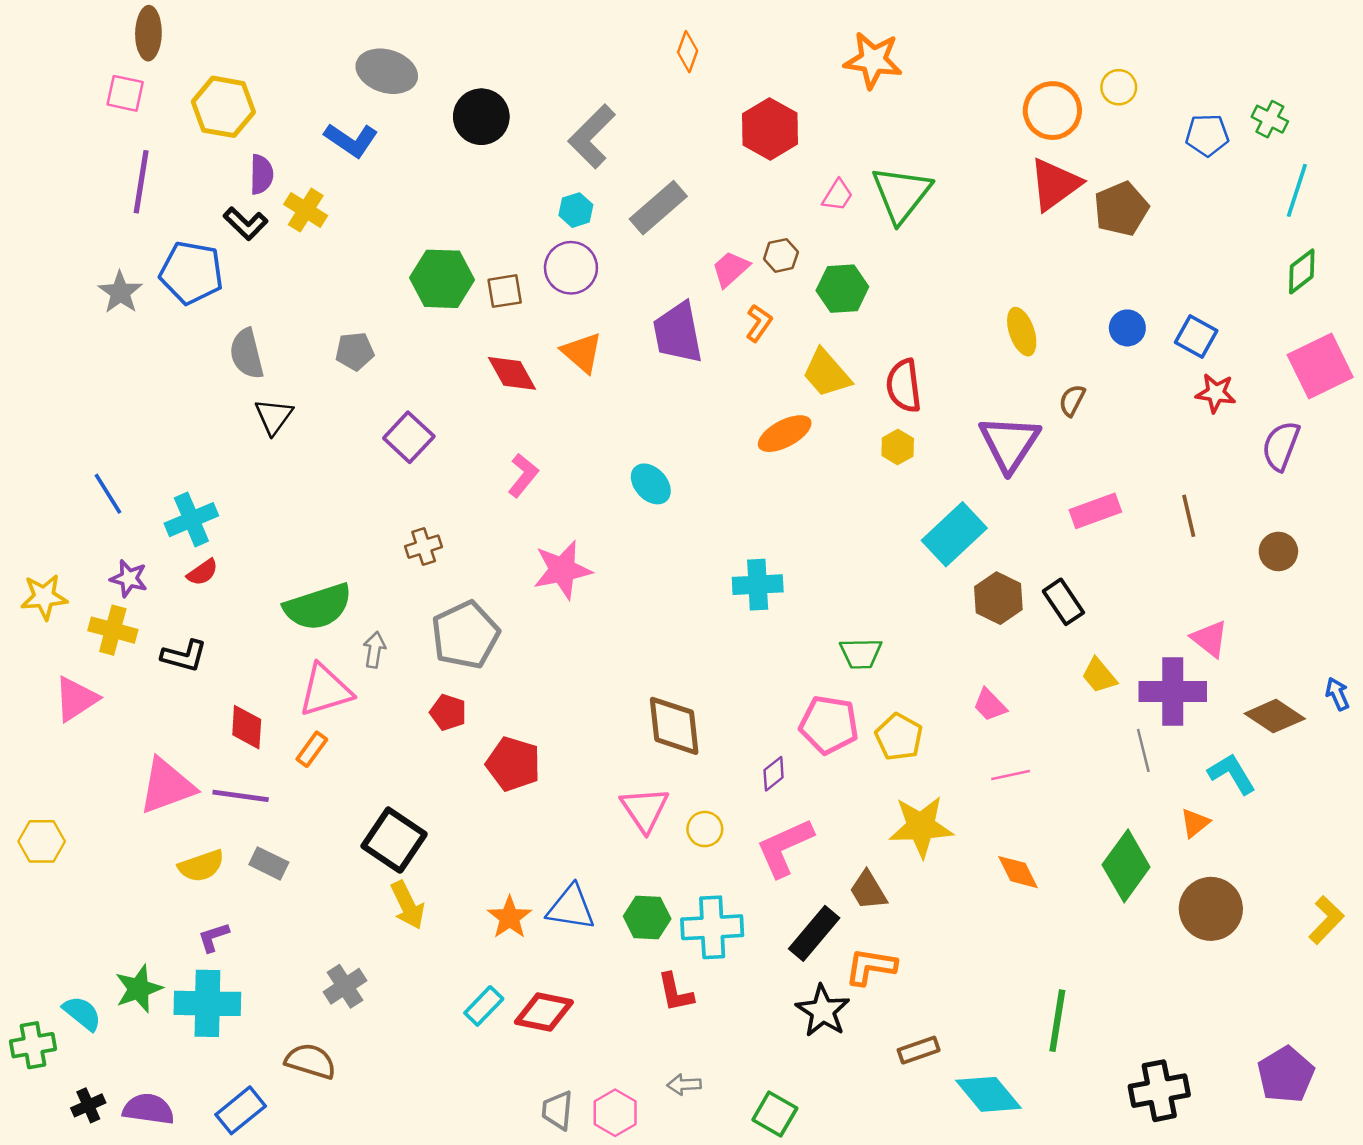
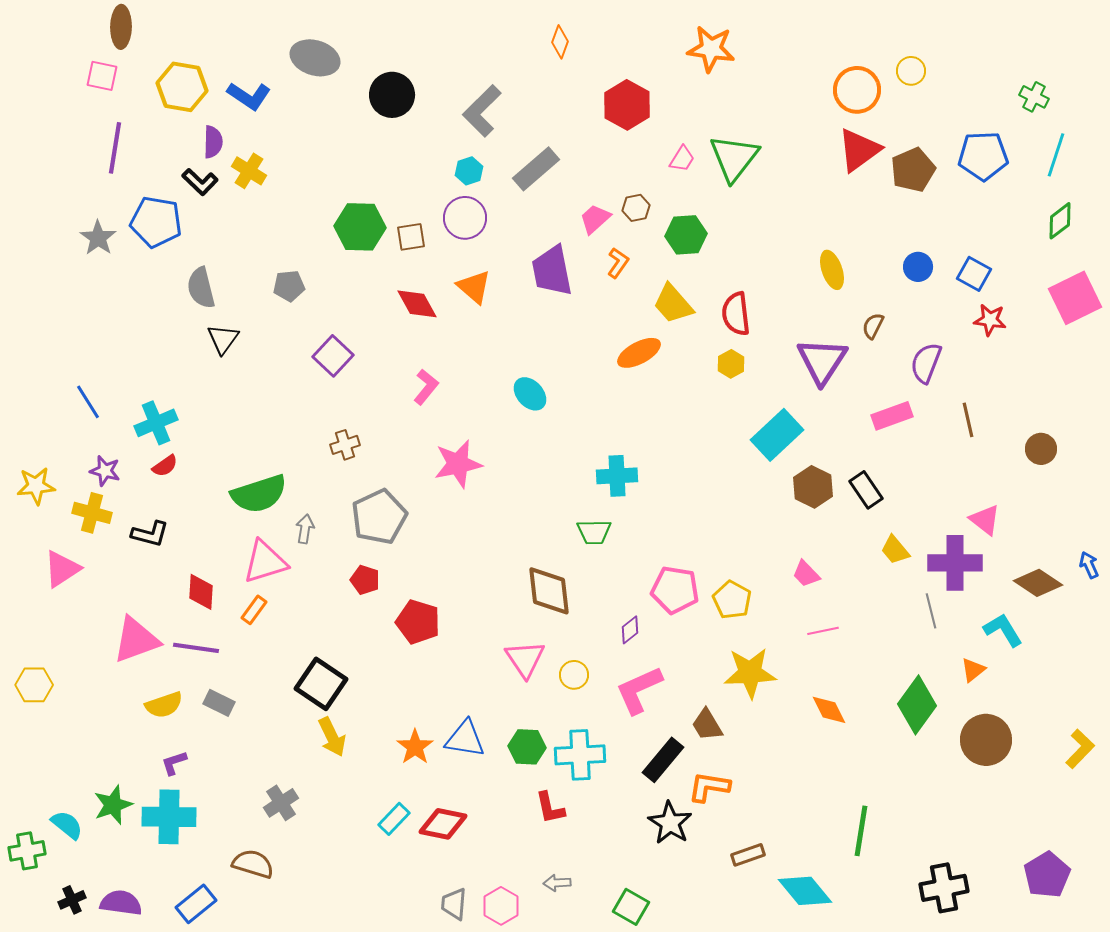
blue pentagon: (1207, 135) -> (983, 156), moved, size x1.4
blue L-shape: (351, 140) -> (249, 96), moved
purple semicircle: (1281, 446) -> (926, 363), moved
green trapezoid: (861, 653) -> (594, 532), moved

